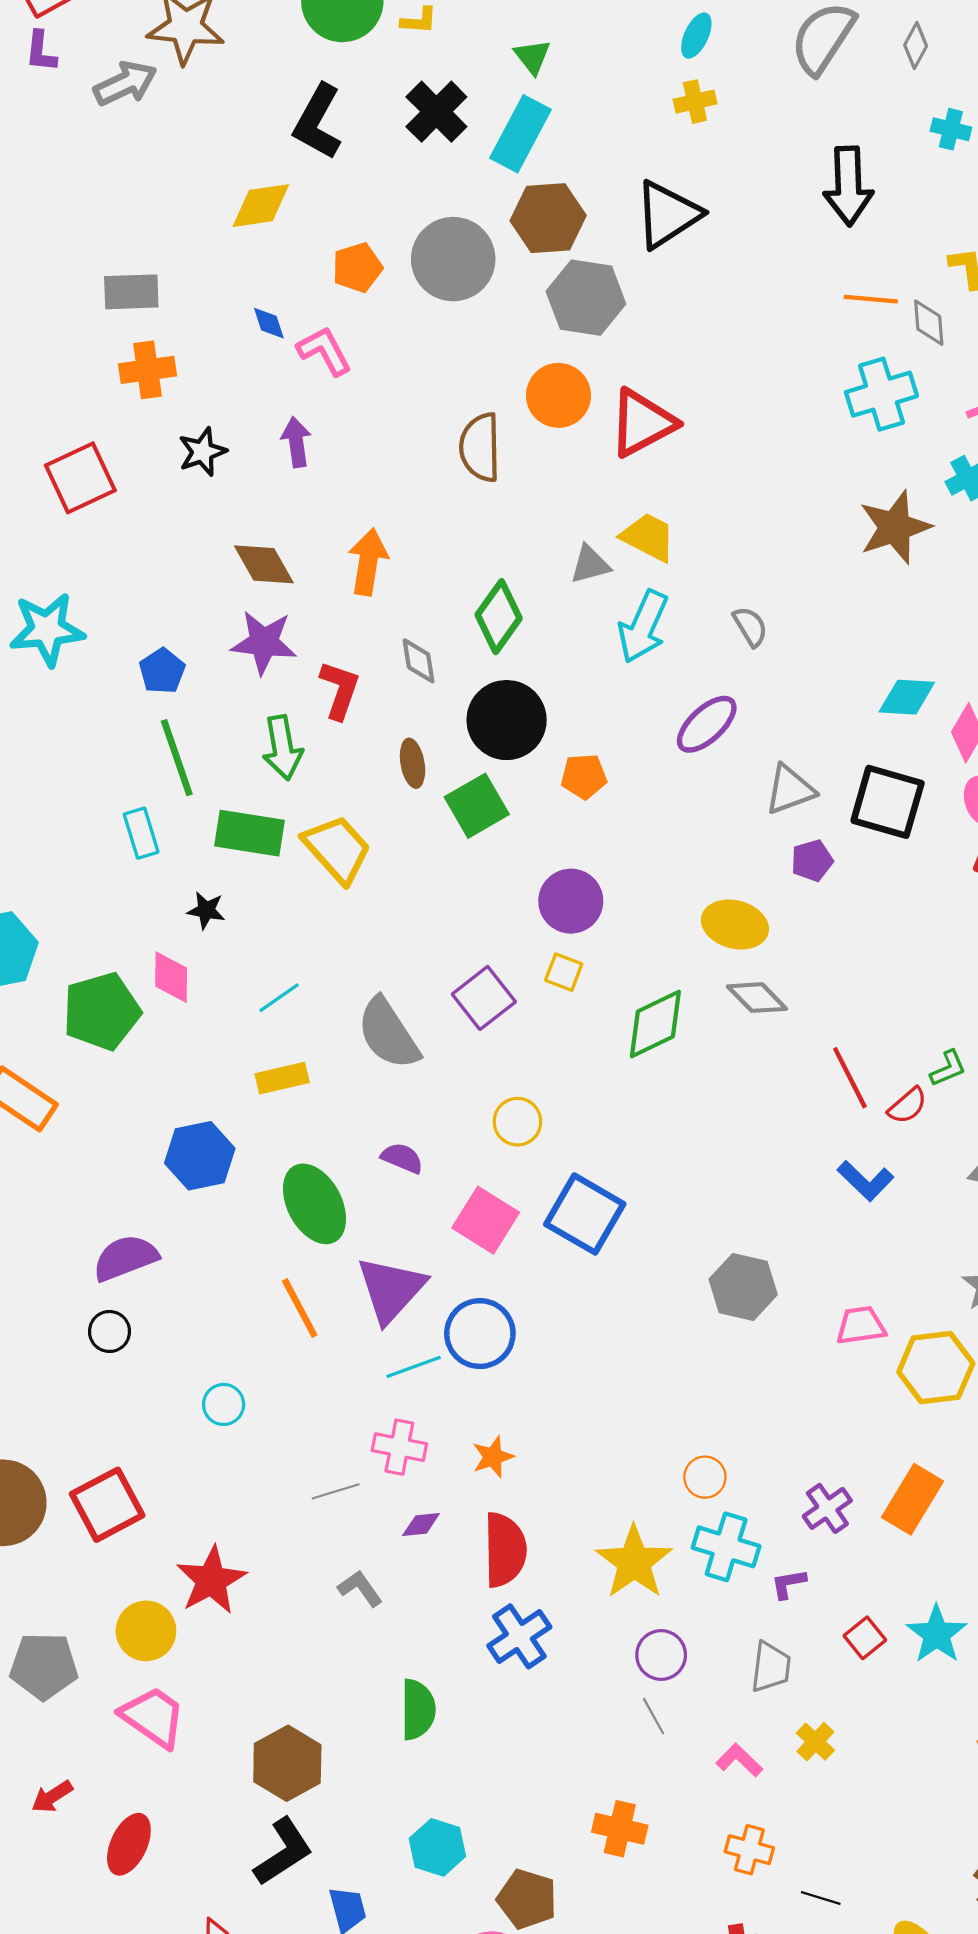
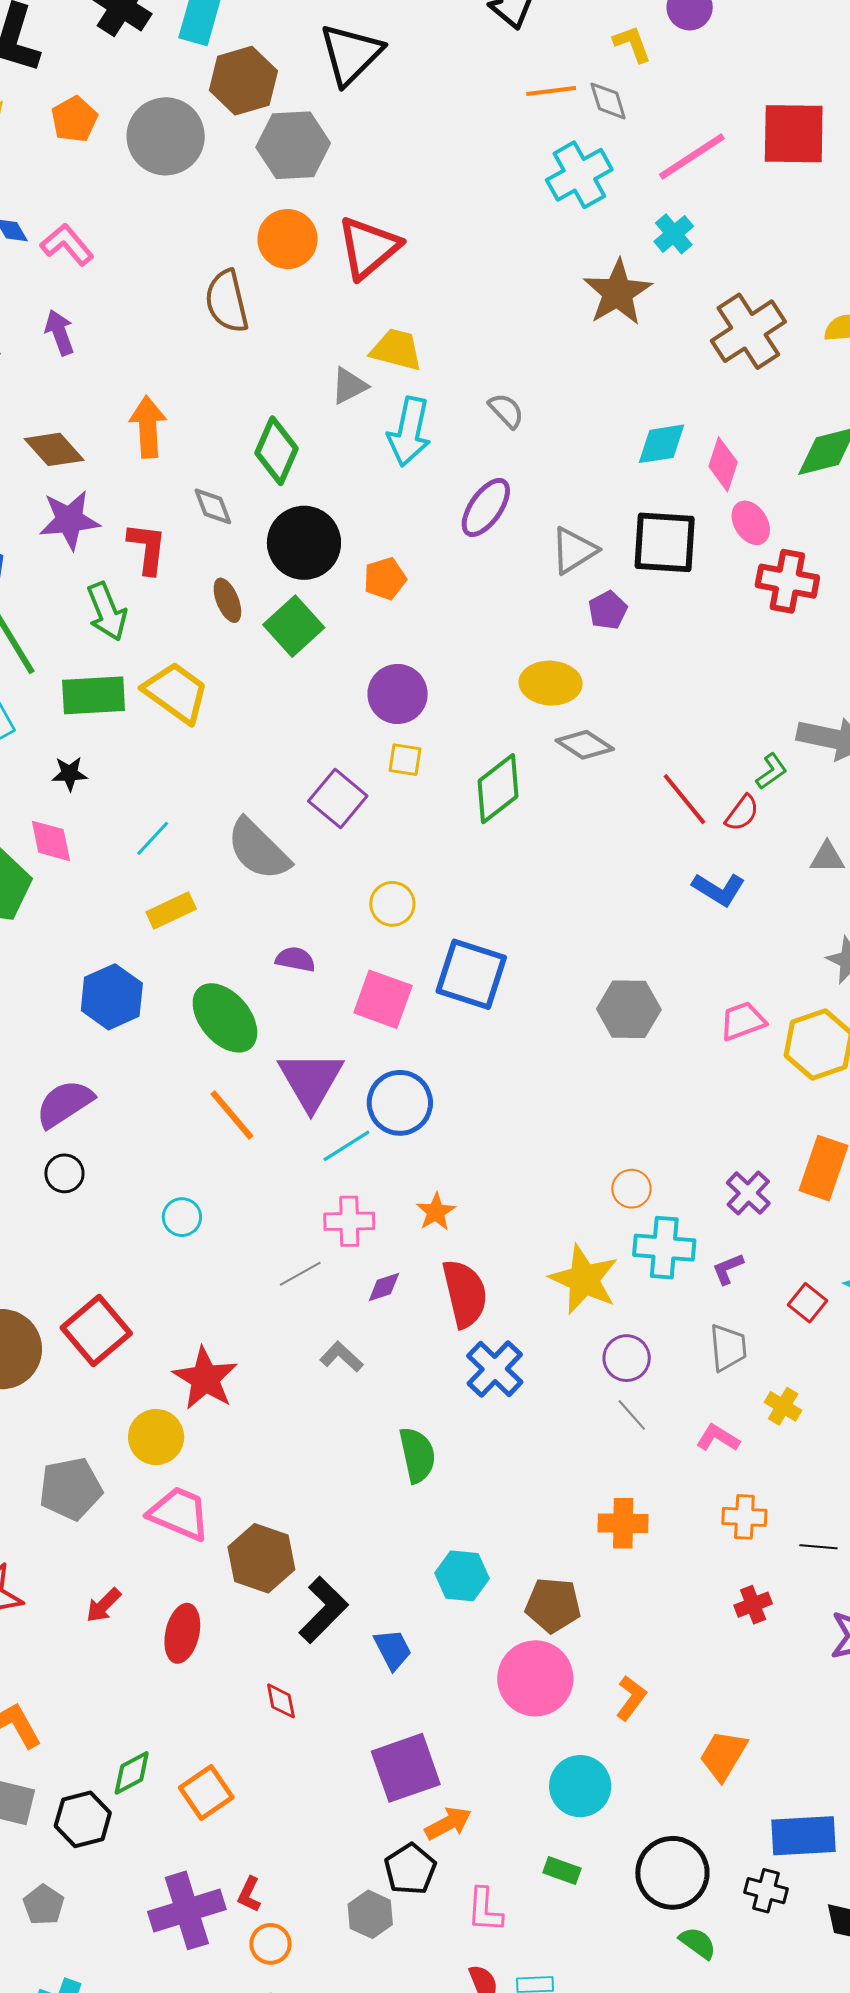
orange pentagon: (357, 268) -> (74, 119), moved
brown hexagon: (287, 1763) -> (261, 1558), moved

